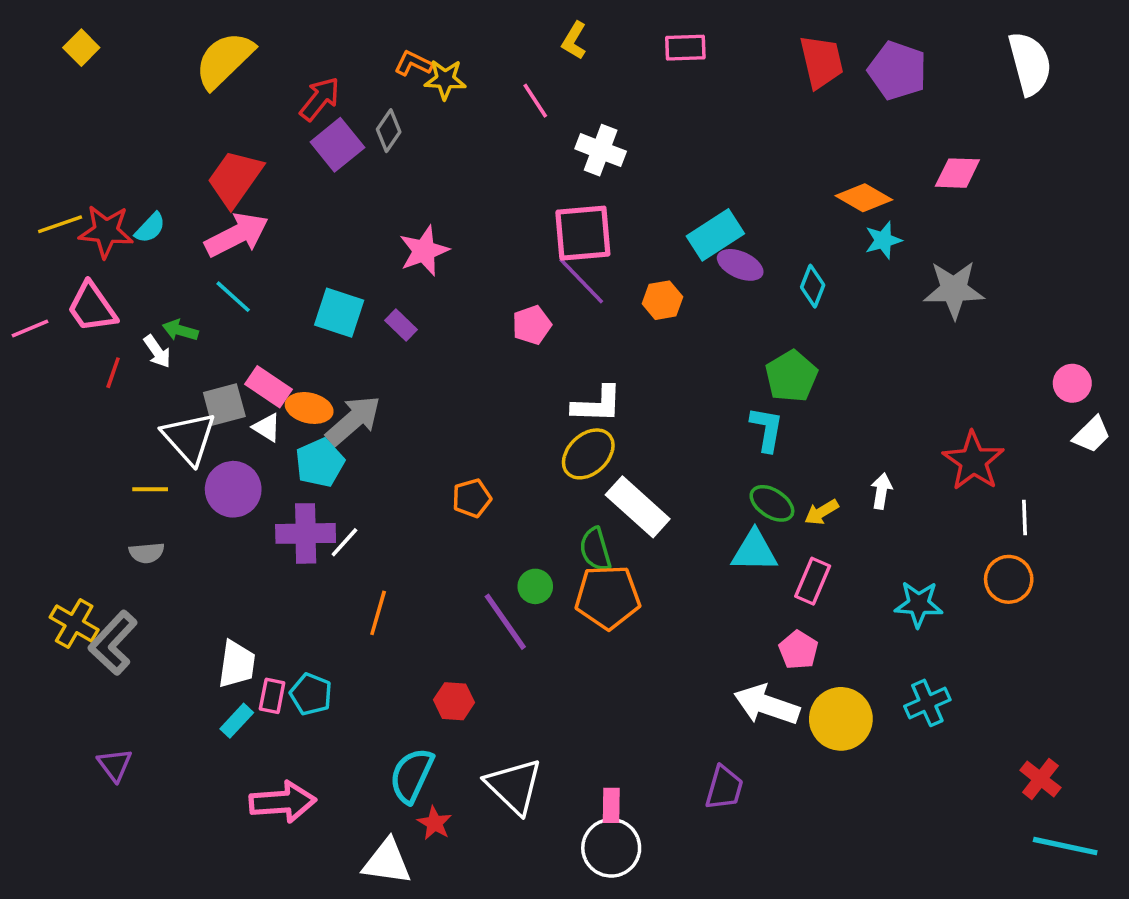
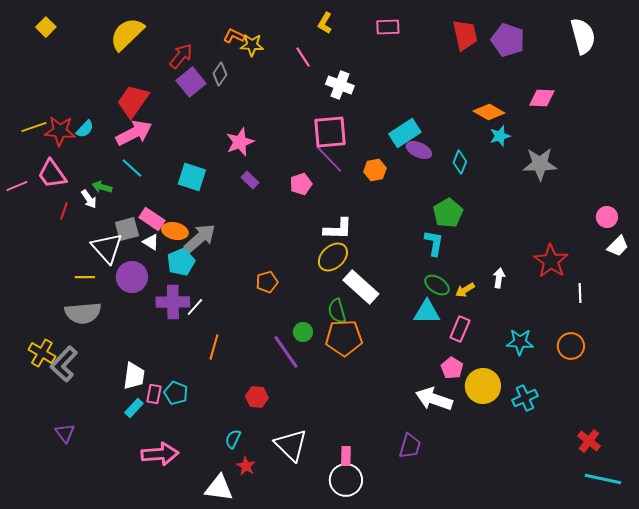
purple rectangle: (401, 325) -> (250, 180), moved
gray semicircle: (147, 553) -> (83, 313), size x1.8
orange circle: (1009, 579) -> (571, 346), moved
yellow circle: (841, 719) -> (483, 386), moved
cyan semicircle: (412, 775) -> (233, 439), size x0.6

